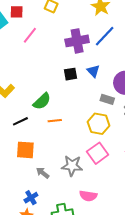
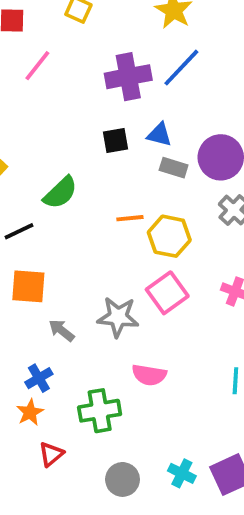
blue triangle: (93, 71) -> (159, 135), turned -32
gray rectangle: (107, 99) -> (174, 168), moved
orange line: (55, 121) -> (130, 218), moved

